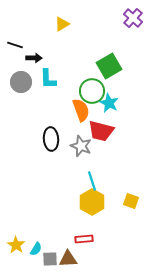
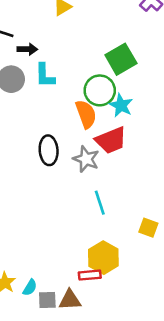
red trapezoid: (101, 131) -> (111, 140), turned -36
yellow hexagon: (92, 202) -> (103, 258), moved

